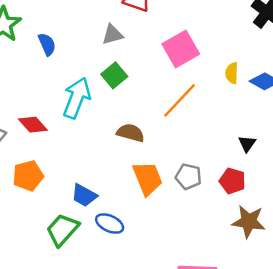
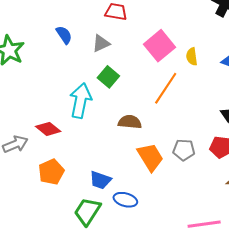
blue semicircle: (47, 44) -> (64, 35), moved
yellow semicircle: (232, 73) -> (192, 57), moved

